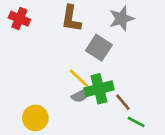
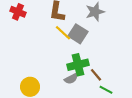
yellow line: (79, 78) -> (63, 33), moved
gray semicircle: (80, 95) -> (71, 79), moved

